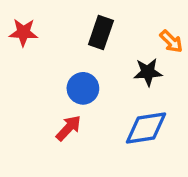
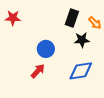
black rectangle: (101, 32) -> (72, 18), moved

